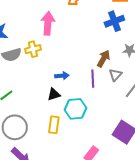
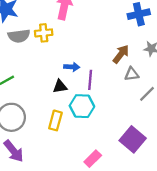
gray triangle: (115, 75) -> (132, 74), turned 32
purple line: (93, 79) -> (90, 80), moved

